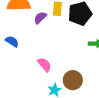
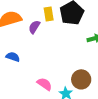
pink semicircle: (44, 65) -> (44, 84), moved

